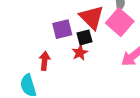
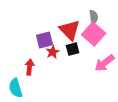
black square: (85, 37) -> (73, 49), moved
red star: (80, 53) -> (53, 52), moved

